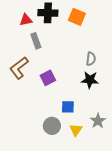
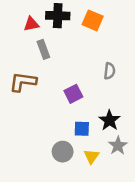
brown L-shape: (19, 68) -> (23, 82), turned 45
purple square: (48, 78) -> (73, 94), moved
black star: (90, 80) -> (109, 120), moved, turned 30

